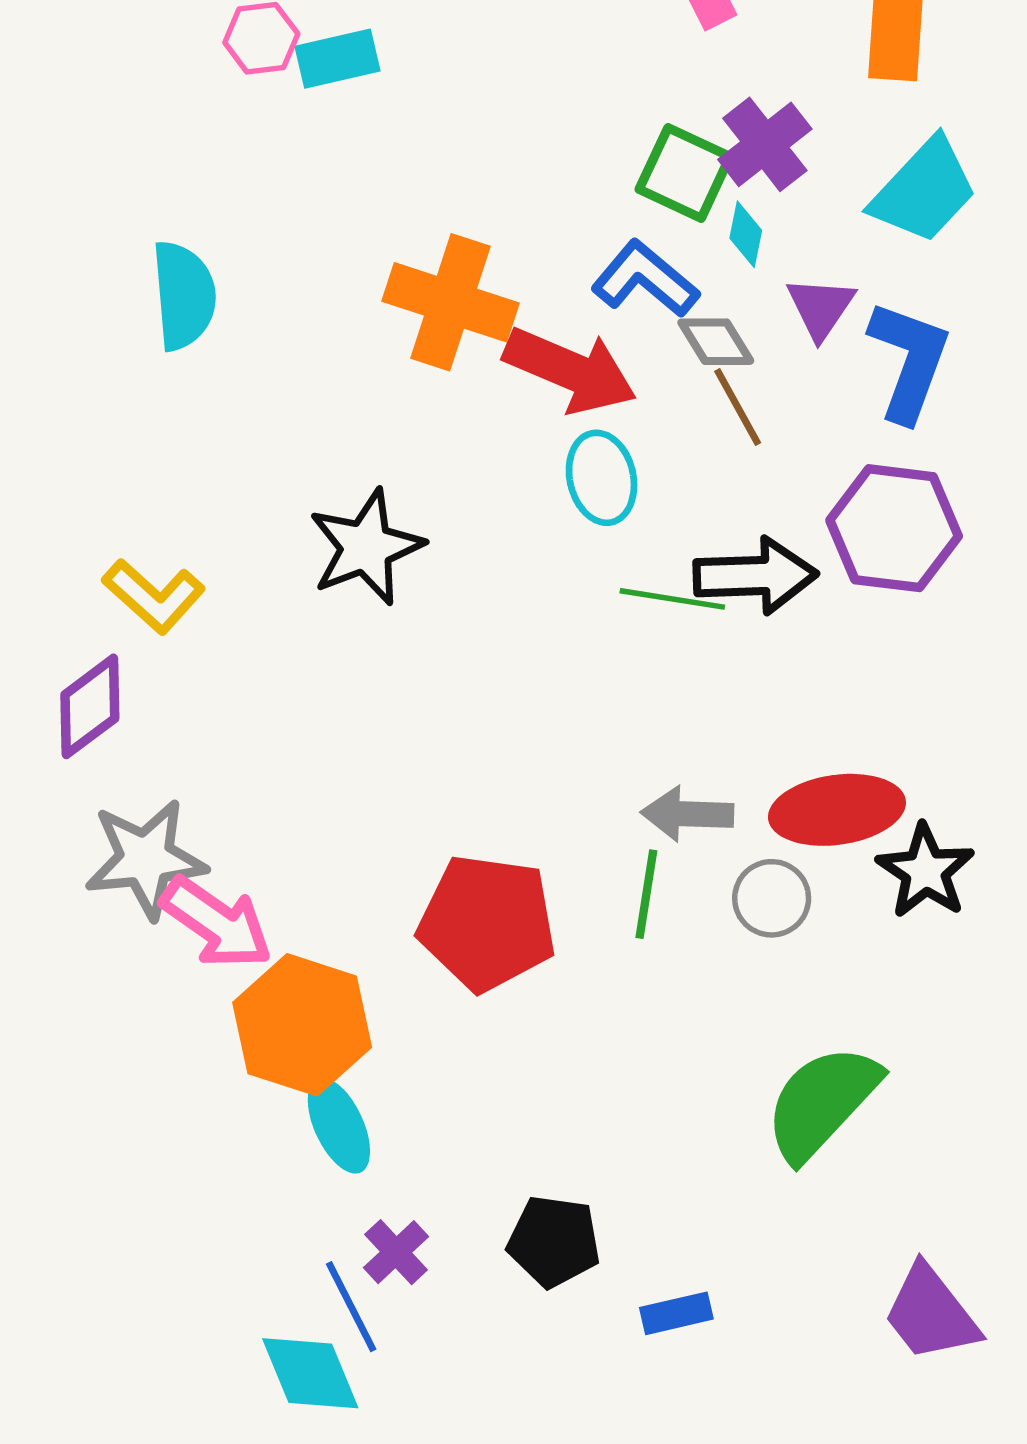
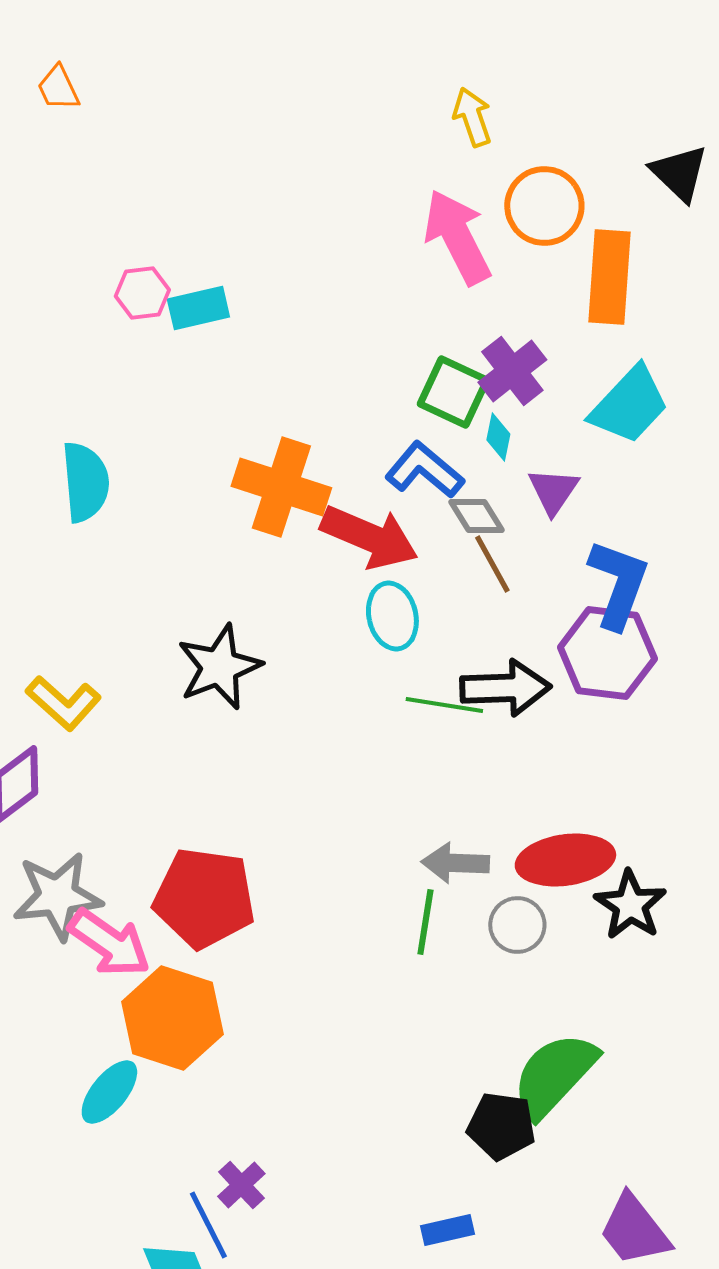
blue L-shape: (909, 361) -> (618, 584), moved
red pentagon: (487, 923) -> (204, 898), moved
cyan ellipse: (339, 1126) -> (109, 1092), moved, turned 64
black pentagon: (554, 1241) -> (501, 1126), moved

